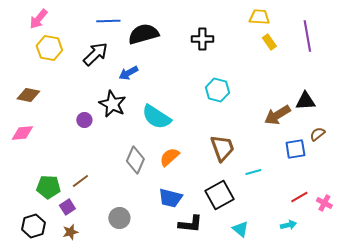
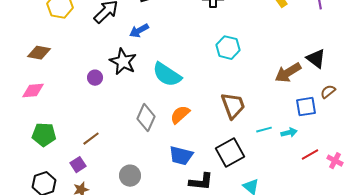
black triangle: (305, 101) -> (316, 59), turned 40
green pentagon: (48, 187) -> (44, 135), moved
cyan arrow: (288, 225) -> (289, 133), moved

